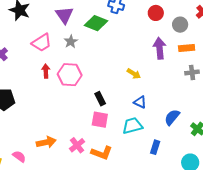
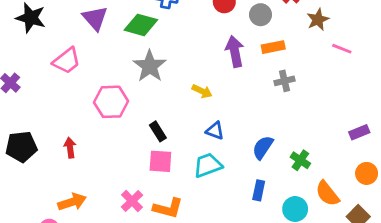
gray star: (71, 42) -> (150, 66), moved, size x1.6
red arrow: (46, 71) -> (70, 148), moved
orange arrow: (46, 142) -> (72, 202), moved
blue rectangle: (155, 147) -> (259, 190), moved

